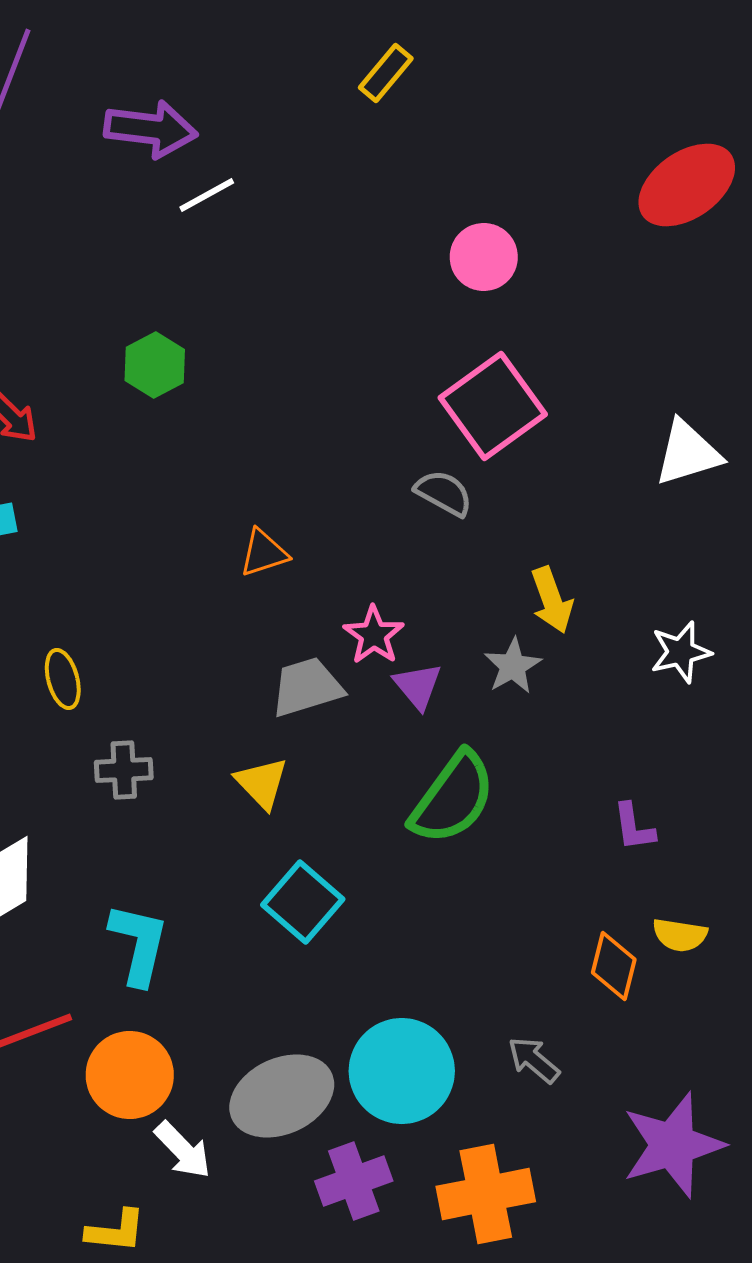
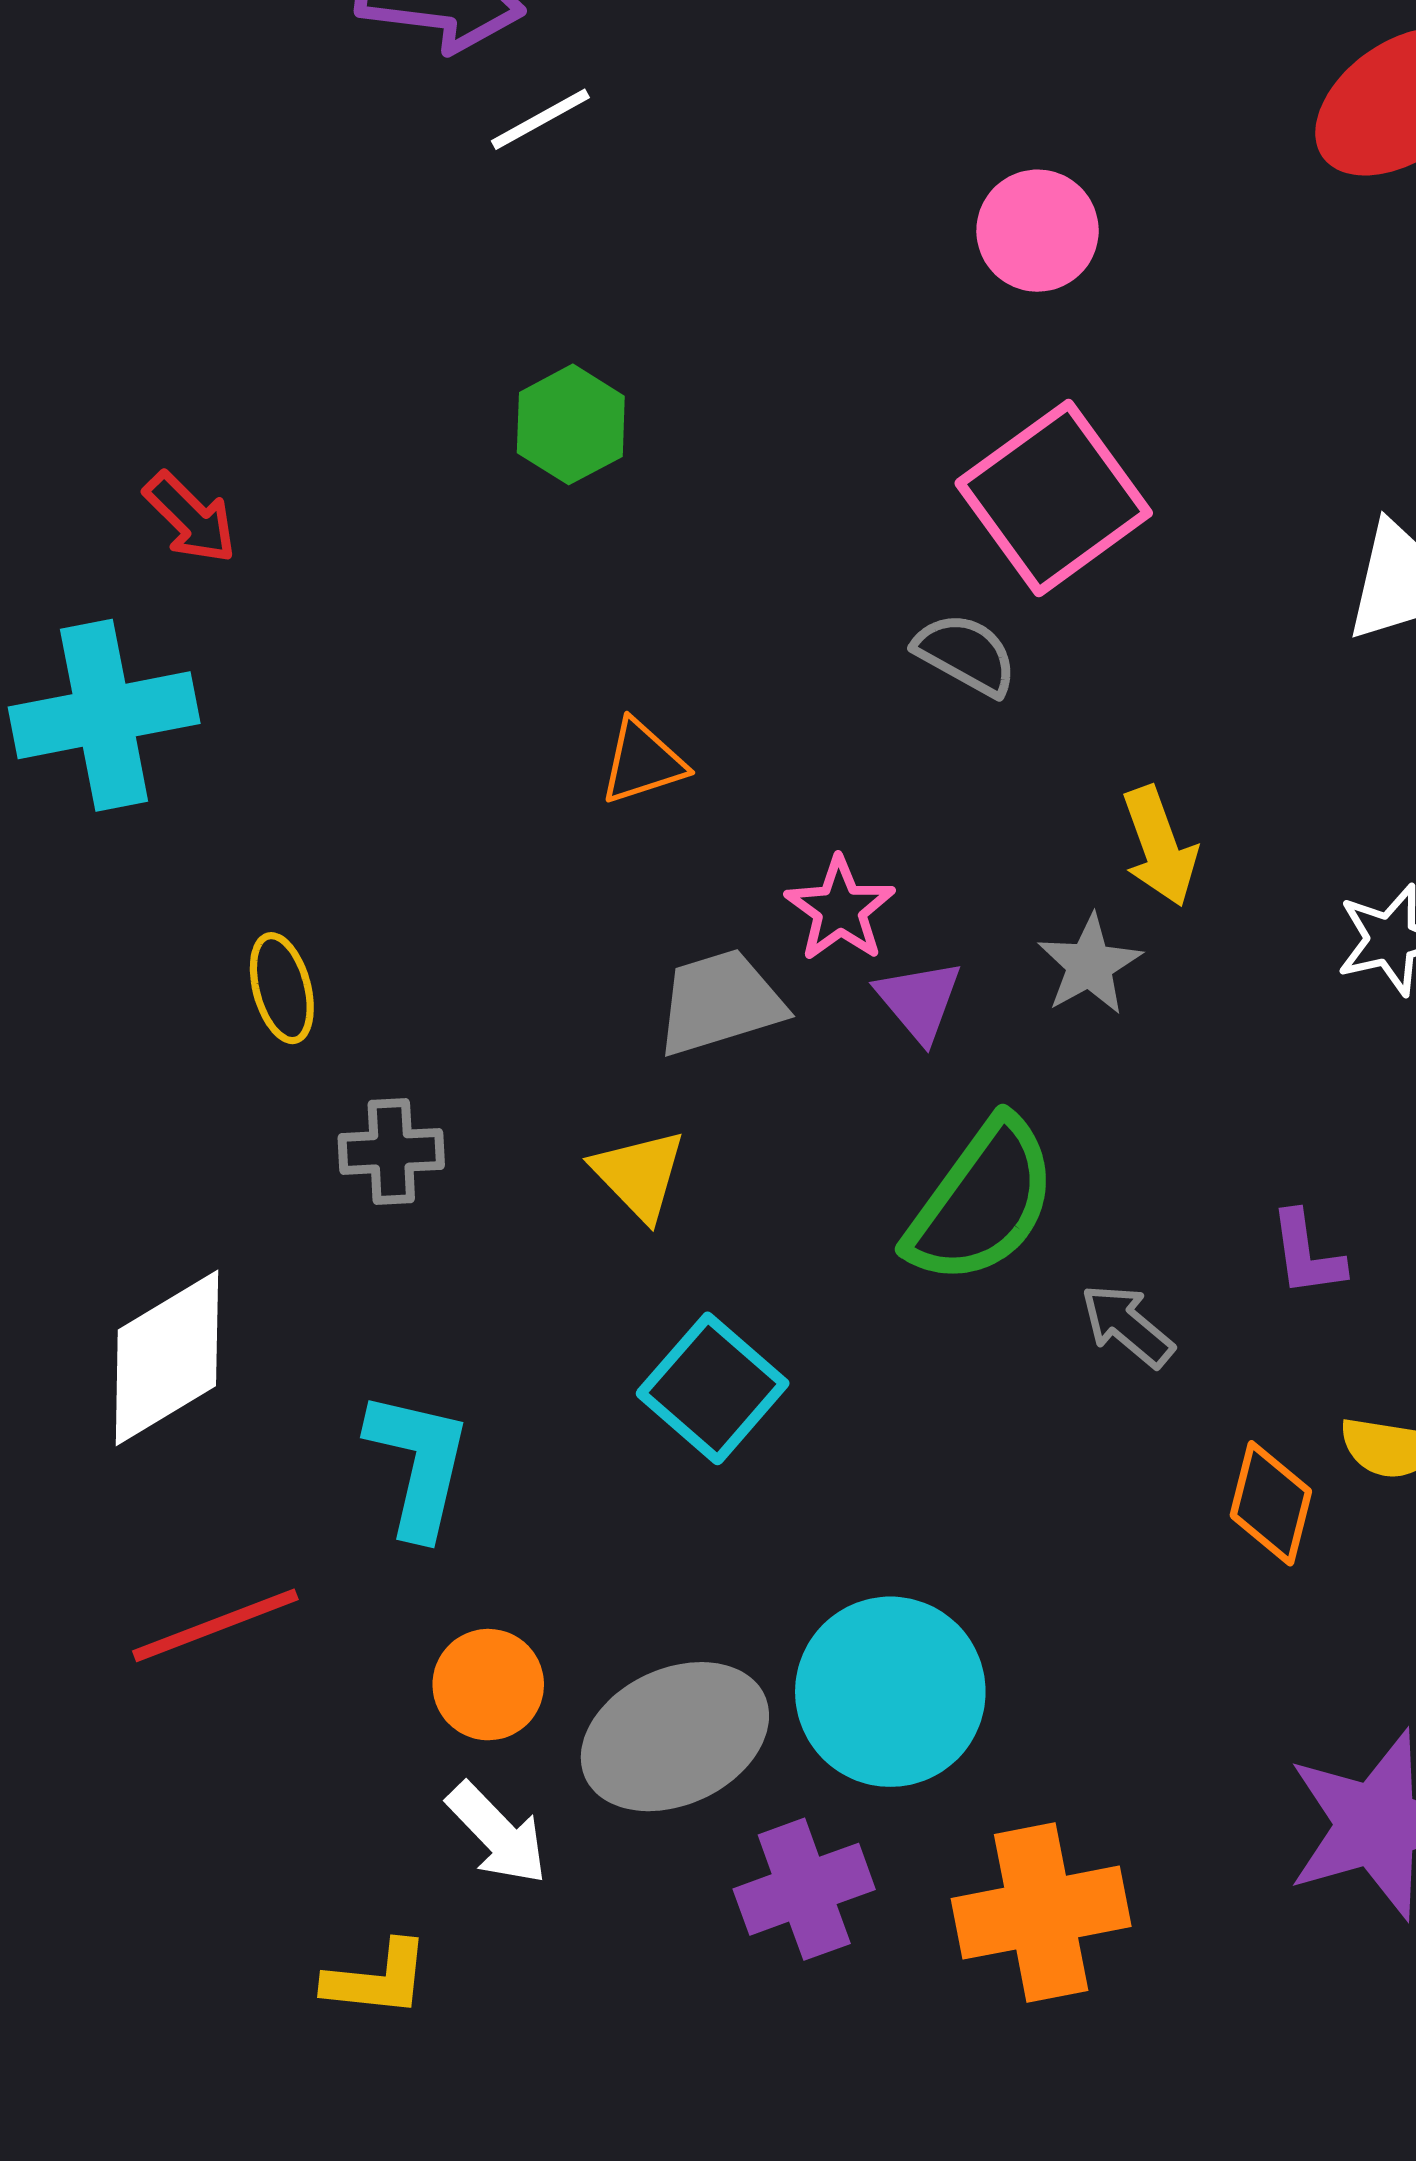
green hexagon: (155, 365) -> (571, 424), moved
gray arrow: (534, 1060) -> (1127, 1326), moved
orange circle: (130, 1075) -> (488, 1685), moved, size x0.7

